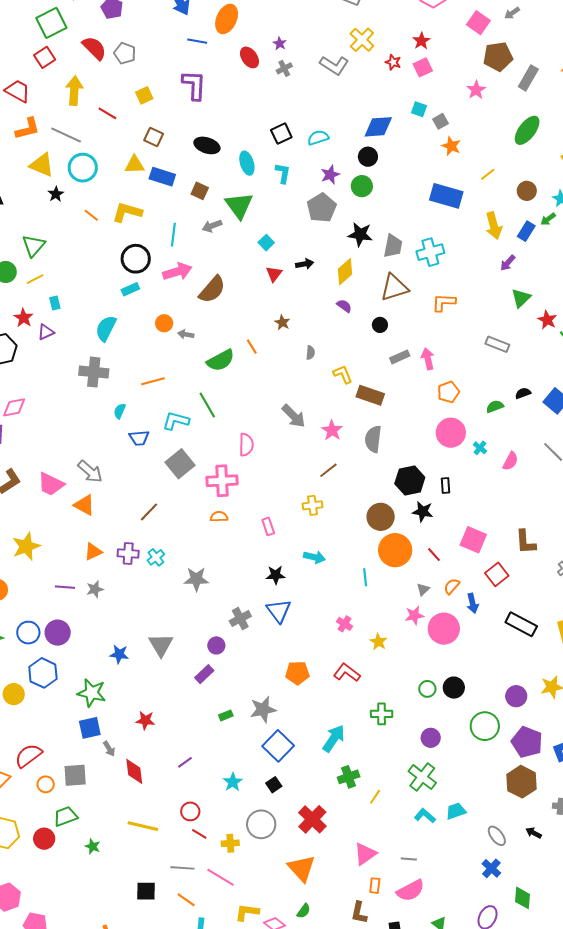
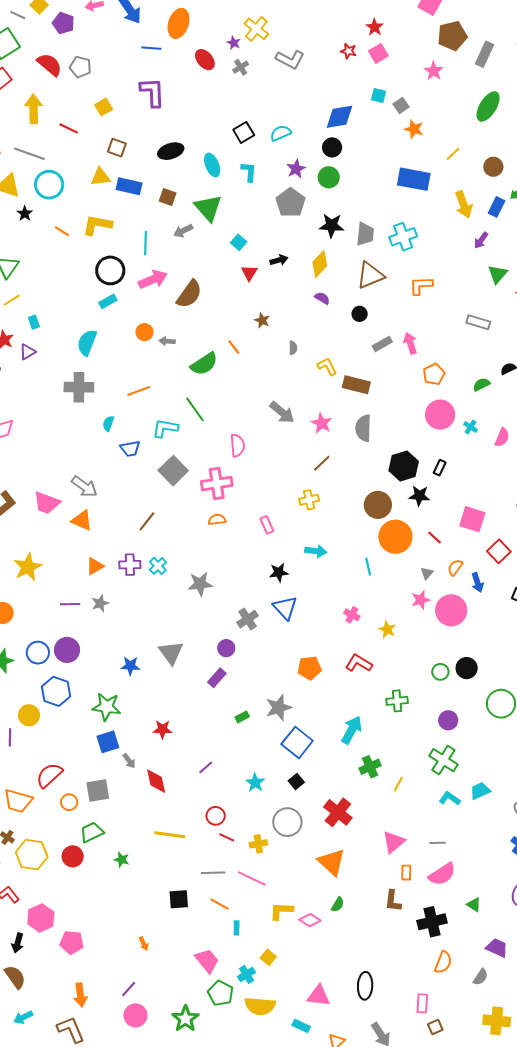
yellow cross: (362, 40) -> (256, 29), moved
black ellipse: (207, 145) -> (171, 151), turned -30
black rectangle: (446, 485) -> (440, 468), turned 35

